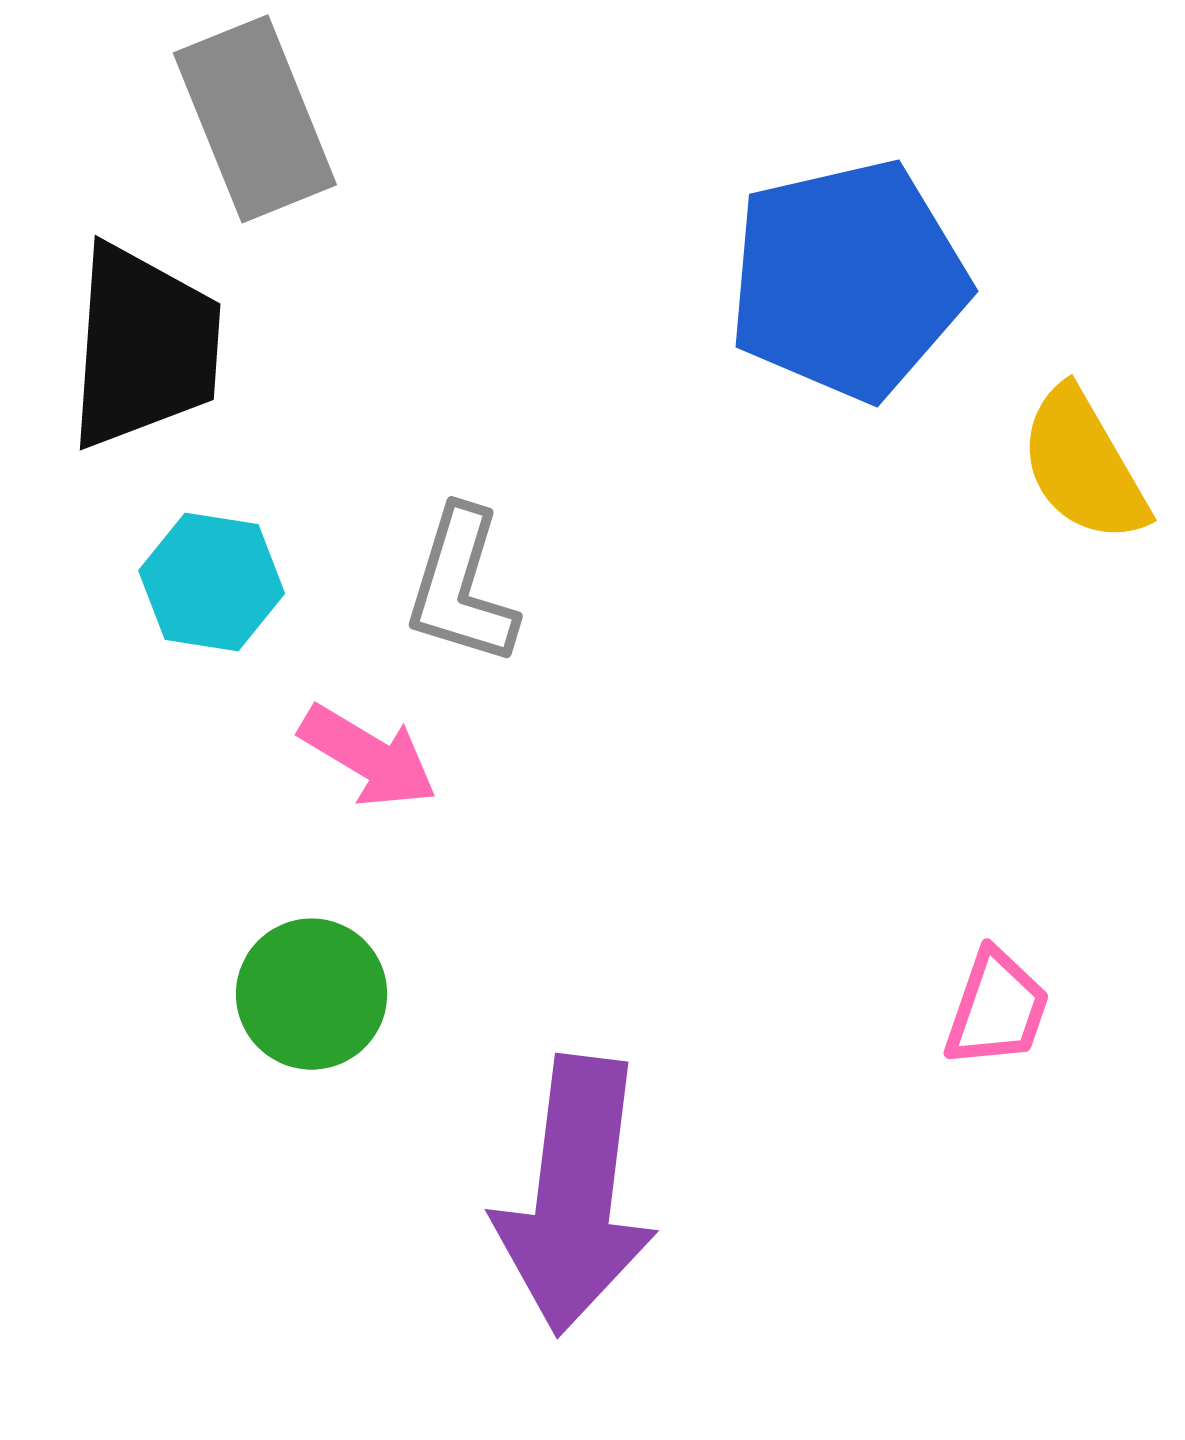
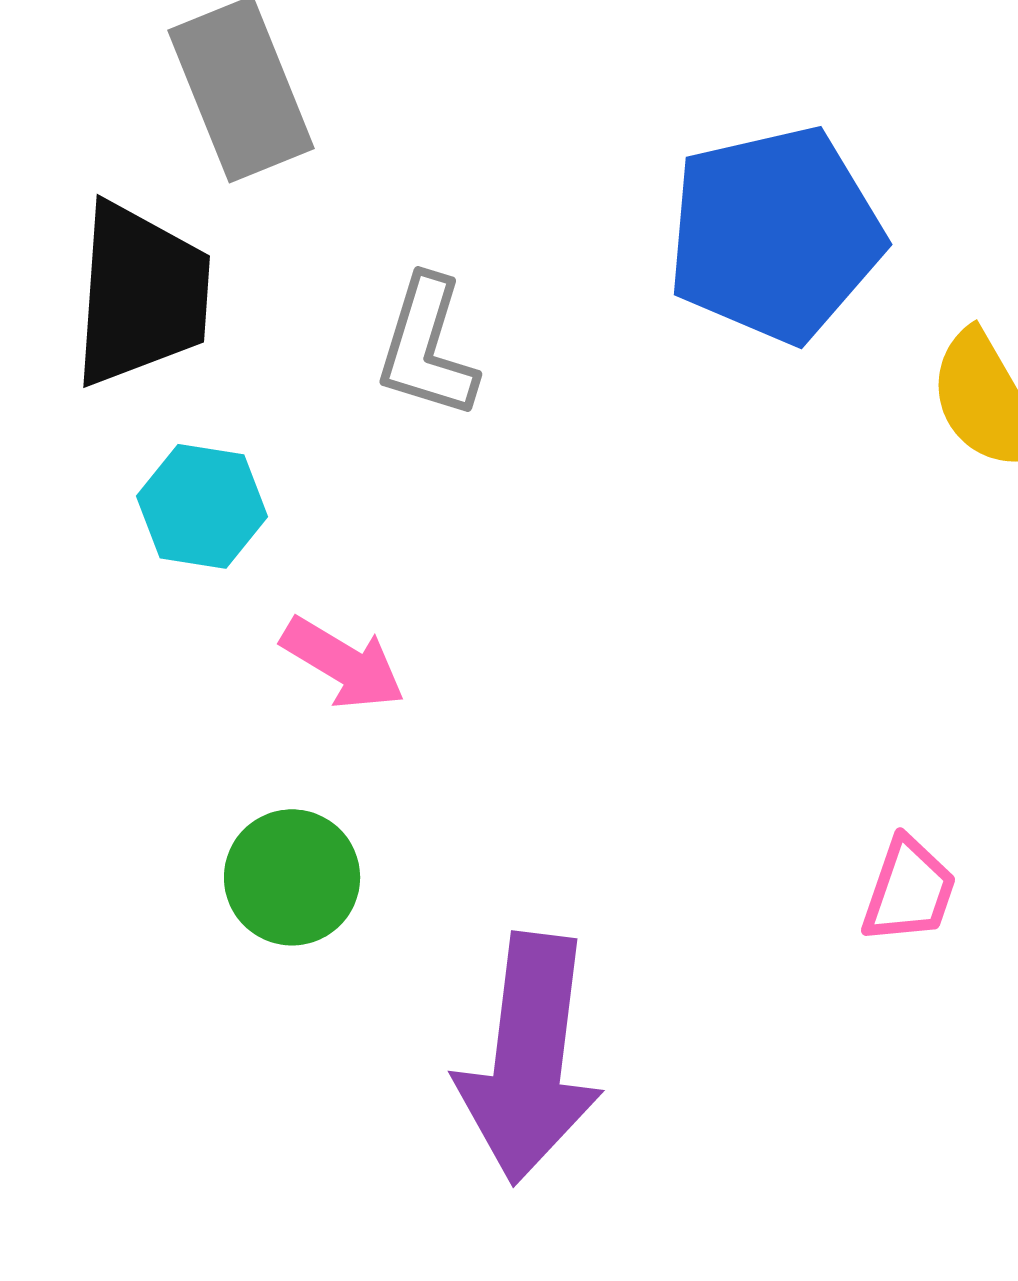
gray L-shape: (461, 586) -> (427, 347), moved

